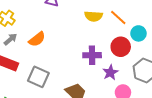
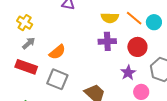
cyan circle: (139, 33) -> (154, 22), moved
orange semicircle: (37, 39) -> (57, 52), moved
purple cross: (92, 55) -> (107, 41), moved

